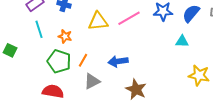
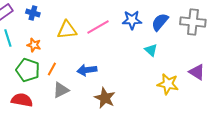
cyan triangle: (182, 41) -> (151, 50), turned 40

